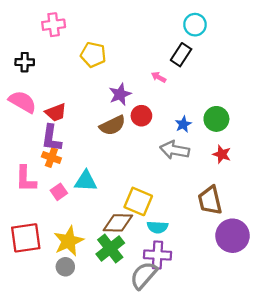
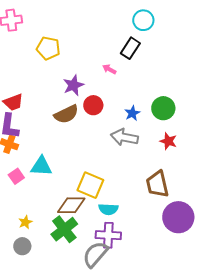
yellow star: (69, 241) -> (25, 222), size x0.5

